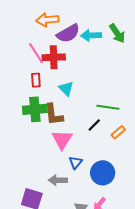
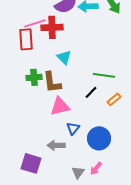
pink line: (36, 53) -> (35, 23), turned -75
red rectangle: (36, 80) -> (26, 39), moved, size x1.5
green cross: (35, 109) -> (34, 77), size x0.7
pink triangle: (62, 140) -> (60, 106), turned 45

